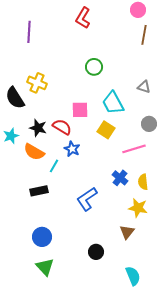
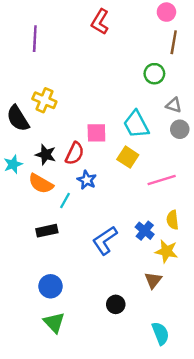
green circle: (94, 67) -> (154, 74), moved
gray circle: (149, 124) -> (180, 129), moved
red semicircle: (62, 127) -> (75, 153), turned 84
blue cross: (120, 178) -> (145, 231), moved

